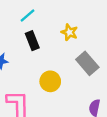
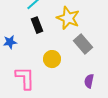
yellow star: (69, 32) -> (68, 18), size x1.6

